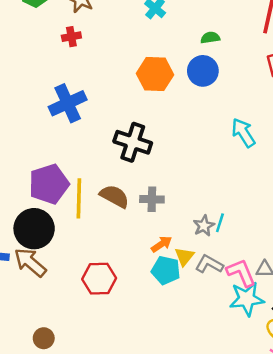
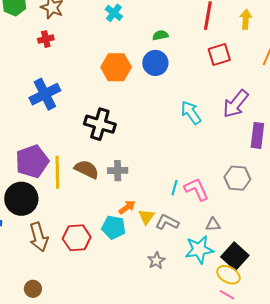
gray star: (204, 226) -> (156, 261), moved
brown arrow: (30, 262) -> (39, 237), moved, turned -144
cyan pentagon: (166, 270) -> (114, 227), moved
pink L-shape: (241, 273) -> (196, 189), moved

